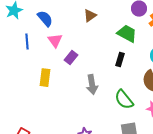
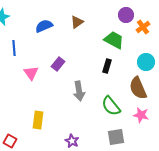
blue semicircle: (45, 19) -> (44, 26), moved, turned -72
pink triangle: (55, 41) -> (31, 73), moved
yellow rectangle: (45, 78) -> (38, 120), moved

